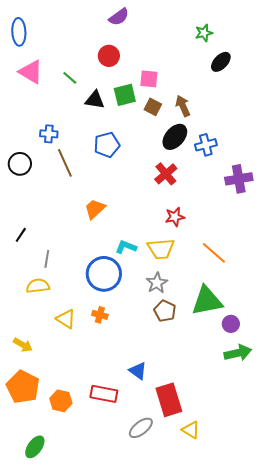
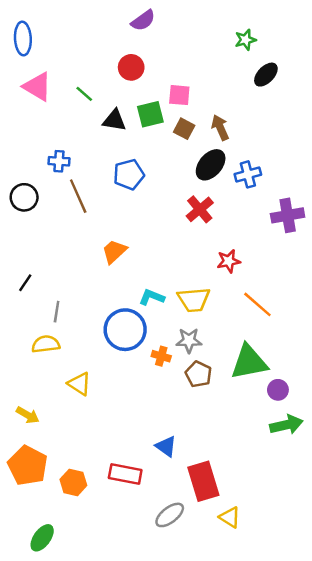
red star: (175, 217) -> (229, 261), moved
gray star: (157, 283) -> (189, 341), turned 30
orange cross: (100, 315) -> (161, 356), moved

